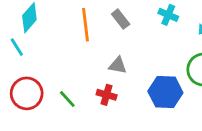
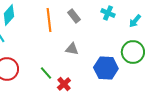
red cross: (107, 95) -> (64, 84), moved, turned 32
green line: (67, 99) -> (46, 73), moved

